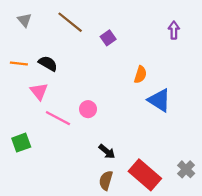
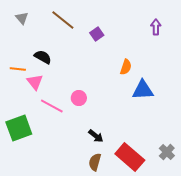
orange line: (19, 63) -> (18, 69), moved
blue triangle: (159, 100) -> (143, 90), turned -35
green square: (21, 143) -> (19, 128), size x1.5

